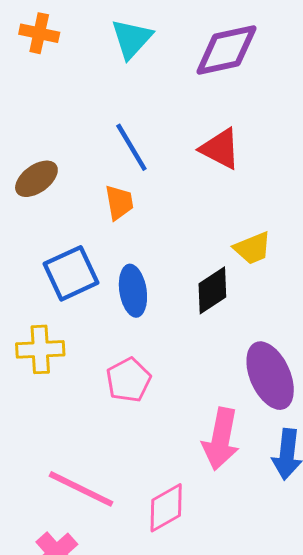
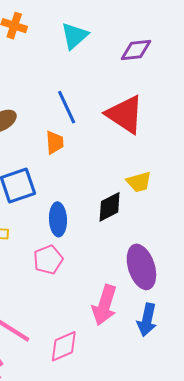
purple diamond: (226, 50) -> (136, 50), size x0.7
red triangle: (220, 149) -> (125, 114), size x1.4
blue ellipse: (133, 291) -> (58, 219), moved

